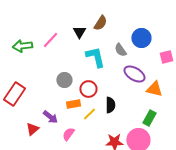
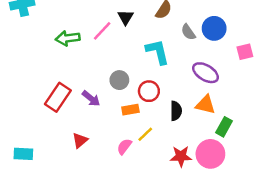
black triangle: (79, 32) -> (126, 17), moved
gray semicircle: (120, 50) -> (188, 32), moved
orange triangle: (154, 89) -> (206, 105), moved
yellow line: (89, 114) -> (145, 134), moved
purple arrow: (50, 117) -> (91, 99), moved

